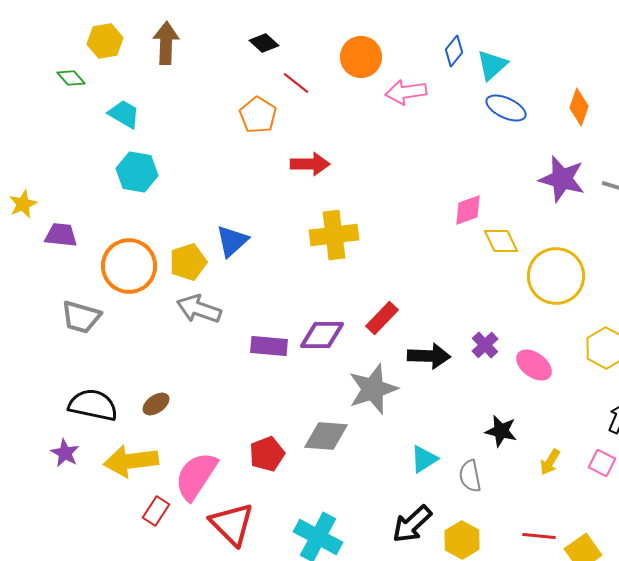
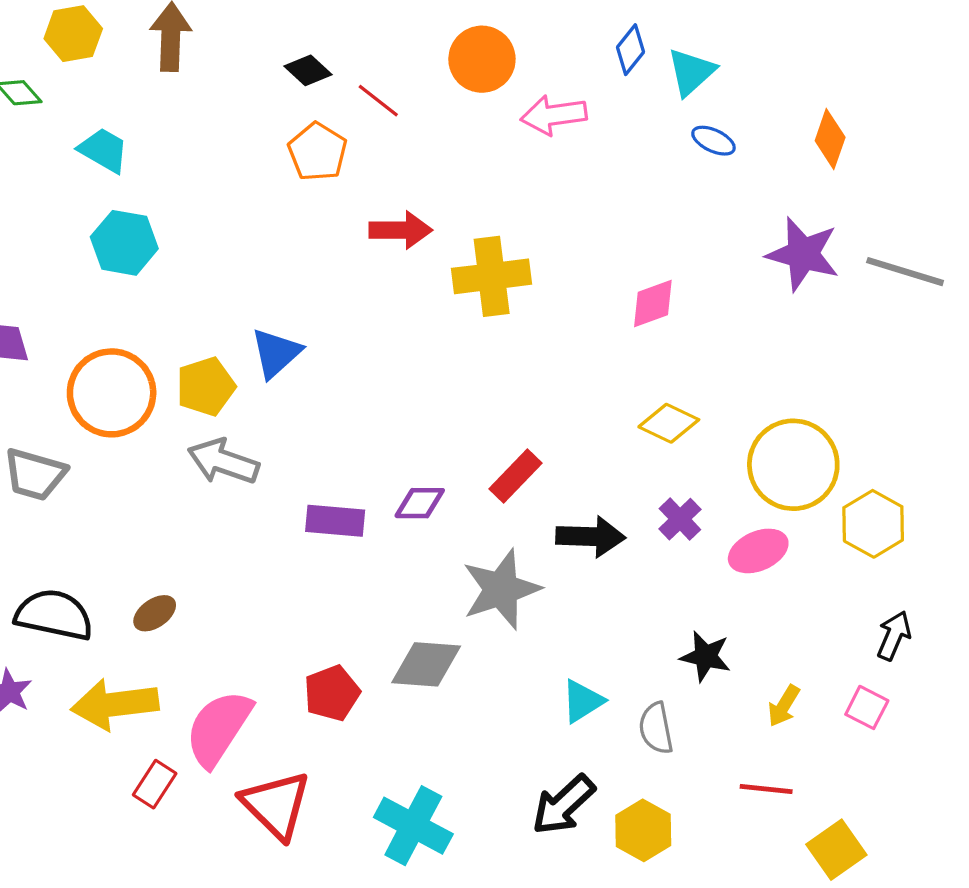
black diamond: (264, 43) -> (308, 70), moved
blue ellipse: (506, 108) -> (713, 141), size x0.7
yellow cross: (334, 235) -> (492, 276), moved
yellow diamond: (501, 241) -> (669, 423), moved, turned -39
yellow circle: (556, 276) -> (793, 465), moved
purple diamond: (322, 335) -> (420, 503), size x0.7
pink ellipse: (534, 365) -> (758, 551), turned -60
red line: (539, 536) -> (766, 789), moved

